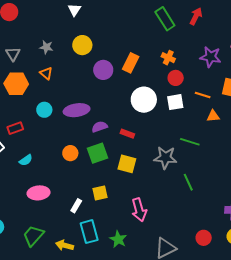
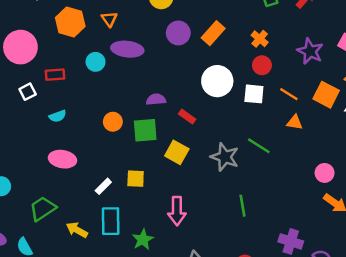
purple ellipse: (77, 110) -> (127, 49), moved
green line: (188, 182) -> (242, 206), moved

